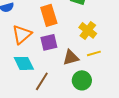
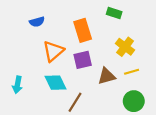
green circle: (82, 80) -> (134, 101), moved

